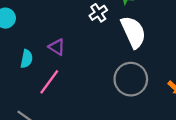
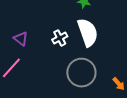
white cross: (98, 13) -> (60, 38), moved

